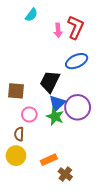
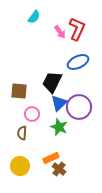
pink arrow: (58, 30) -> (60, 32), turned -32
green star: (55, 117) -> (59, 127), moved
yellow circle: (16, 156) -> (20, 166), moved
brown cross: (65, 174) -> (59, 169), moved

